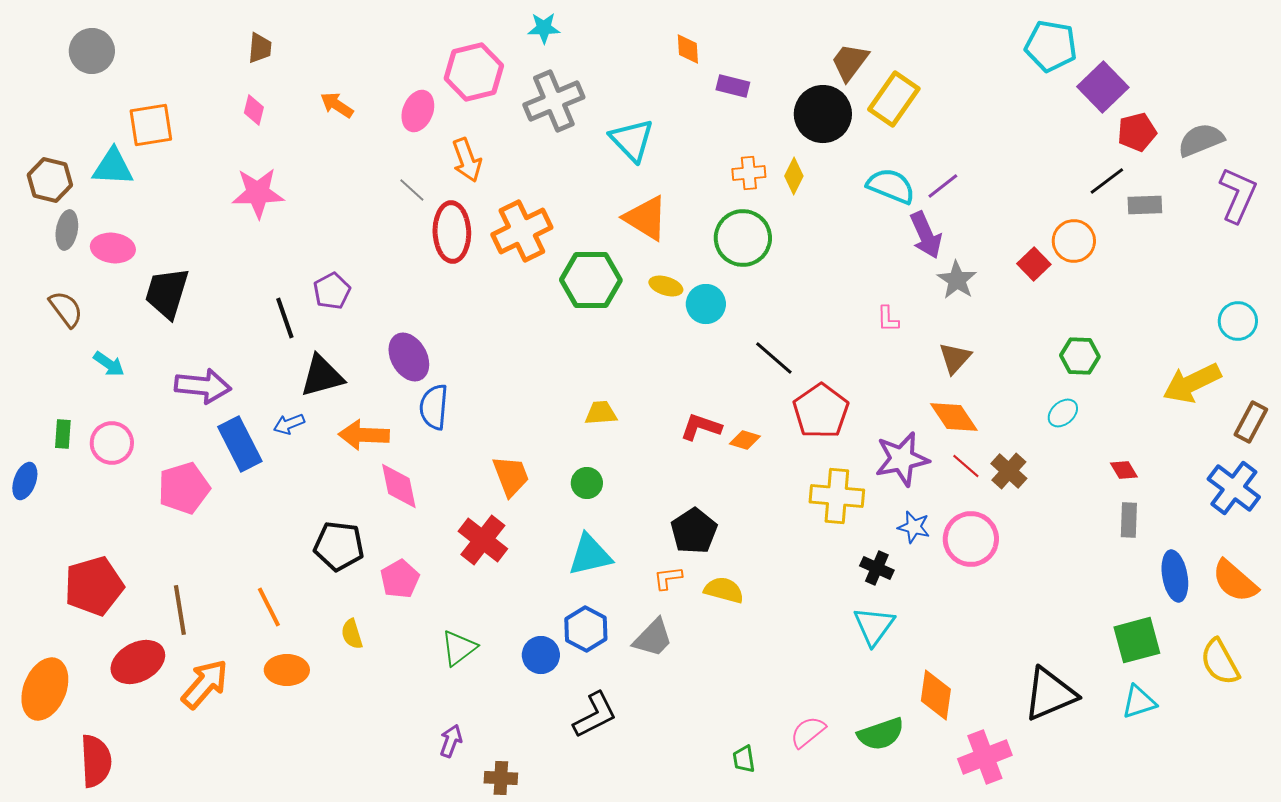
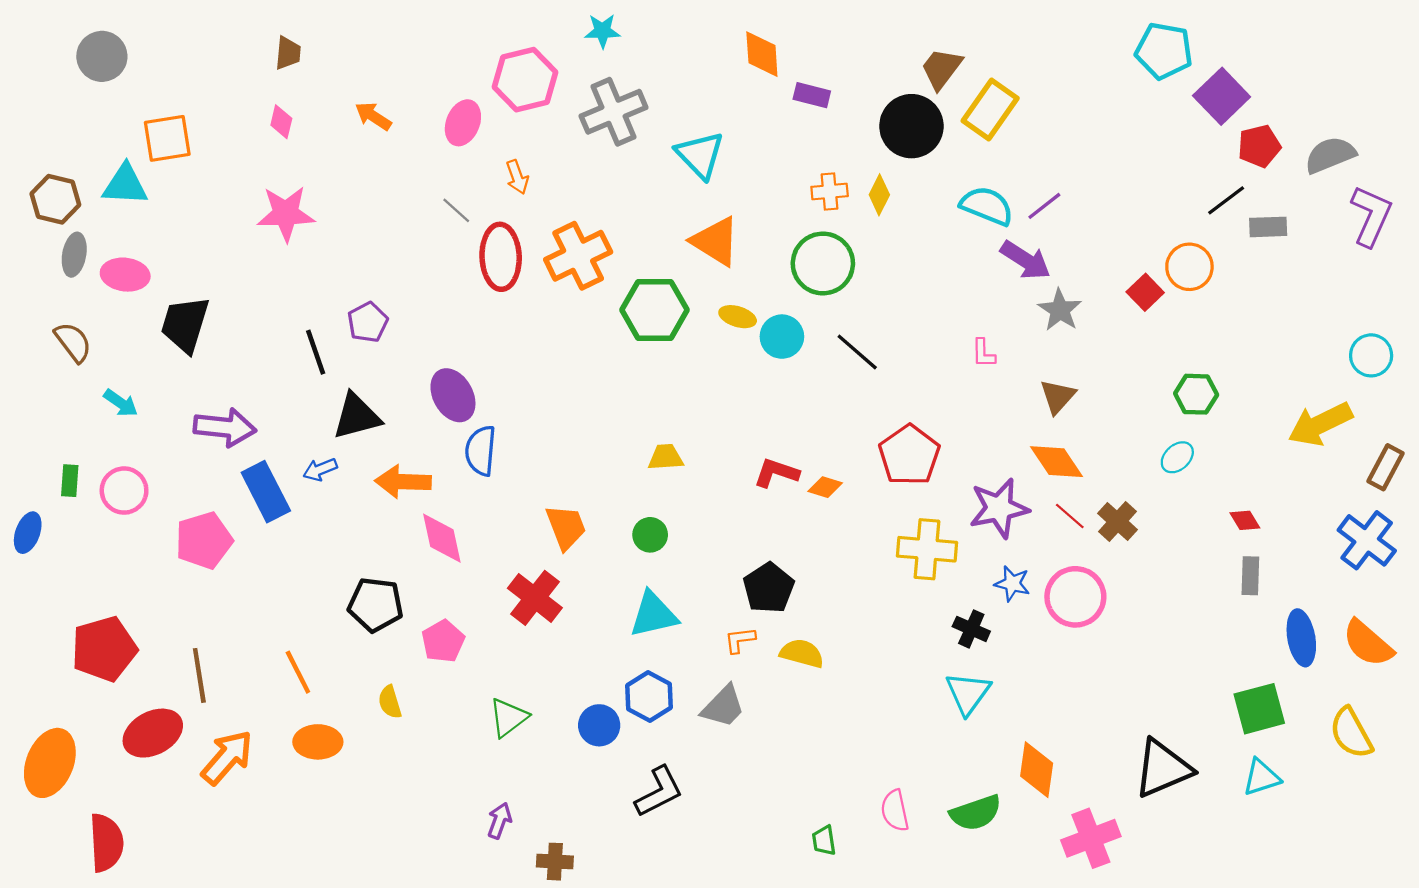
orange diamond: (688, 49) -> (762, 54), size x1.4
orange arrow: (467, 160) -> (517, 177), size x0.7
purple arrow: (926, 235) -> (1026, 260), turned -33
black line: (774, 358) -> (857, 352), moved
pink semicircle: (808, 732) -> (895, 811), turned -63

